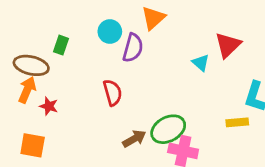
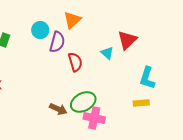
red semicircle: (113, 93) -> (75, 62), moved
yellow rectangle: (237, 122) -> (141, 103), moved
brown arrow: (134, 139) -> (58, 109), turned 54

